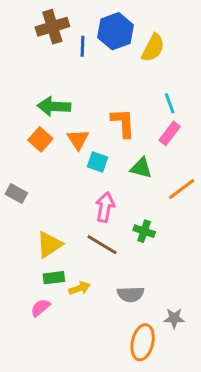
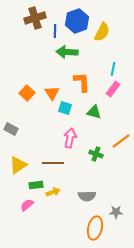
cyan line: (170, 103) -> (113, 69), turned 32
green arrow: (54, 106) -> (67, 52), moved
orange line: (182, 189) -> (121, 141), moved
yellow triangle: (49, 245) -> (18, 165), moved
brown line: (102, 245) -> (53, 163), moved, turned -30

